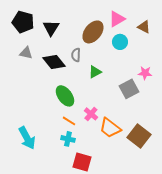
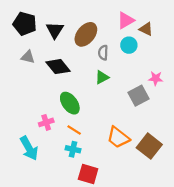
brown triangle: (144, 27) -> (146, 29), moved
brown ellipse: (93, 32) -> (86, 34), moved
gray semicircle: (76, 55) -> (103, 53), moved
pink cross: (91, 114) -> (46, 122), moved, turned 32

